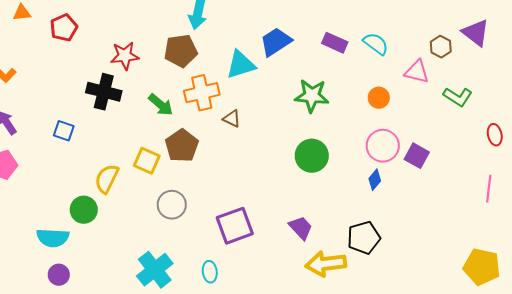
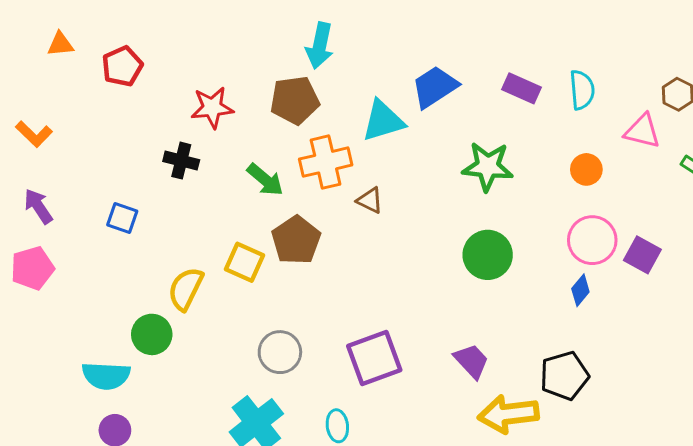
cyan semicircle: (376, 44) -> (582, 90), turned 48
black cross: (104, 92) -> (181, 161), size x0.7
gray circle: (172, 205) -> (280, 352), moved

